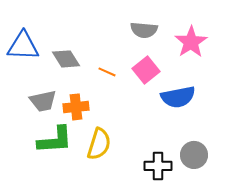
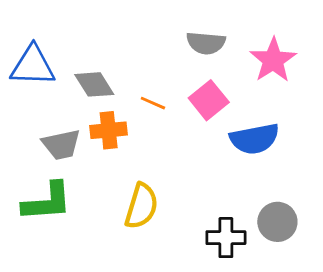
orange cross: (76, 107) -> (109, 130), moved
green L-shape: (55, 140) -> (47, 202), moved

